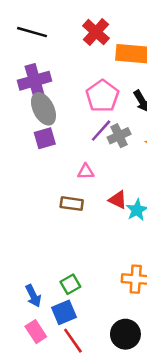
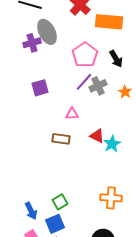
purple cross: (35, 81) -> (32, 43), size x0.7
gray ellipse: (43, 109) -> (47, 32), moved

